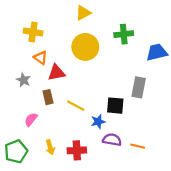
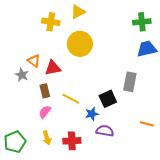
yellow cross: (33, 32) -> (51, 22), moved
green cross: (124, 34) -> (142, 22), moved
orange triangle: (41, 58) -> (34, 61), moved
black square: (115, 106) -> (108, 99), turned -30
pink semicircle: (31, 119) -> (45, 112), moved
orange line: (138, 146) -> (147, 124), moved

